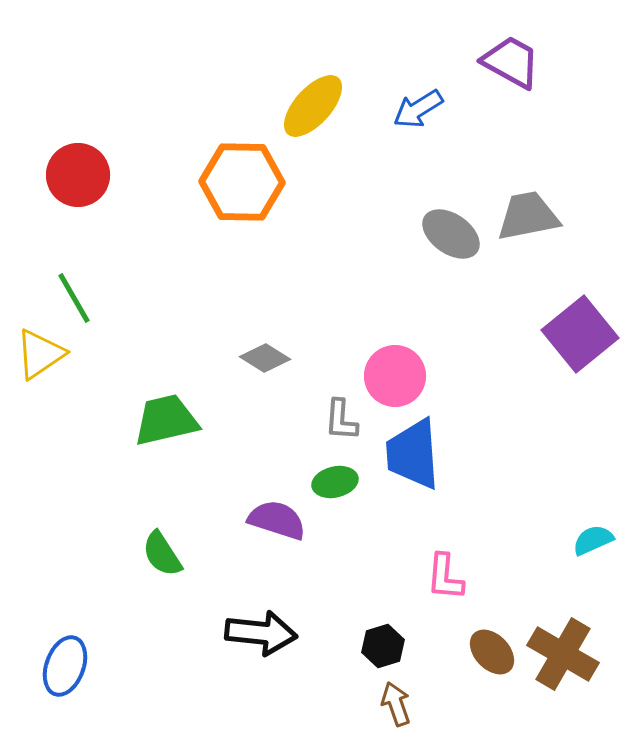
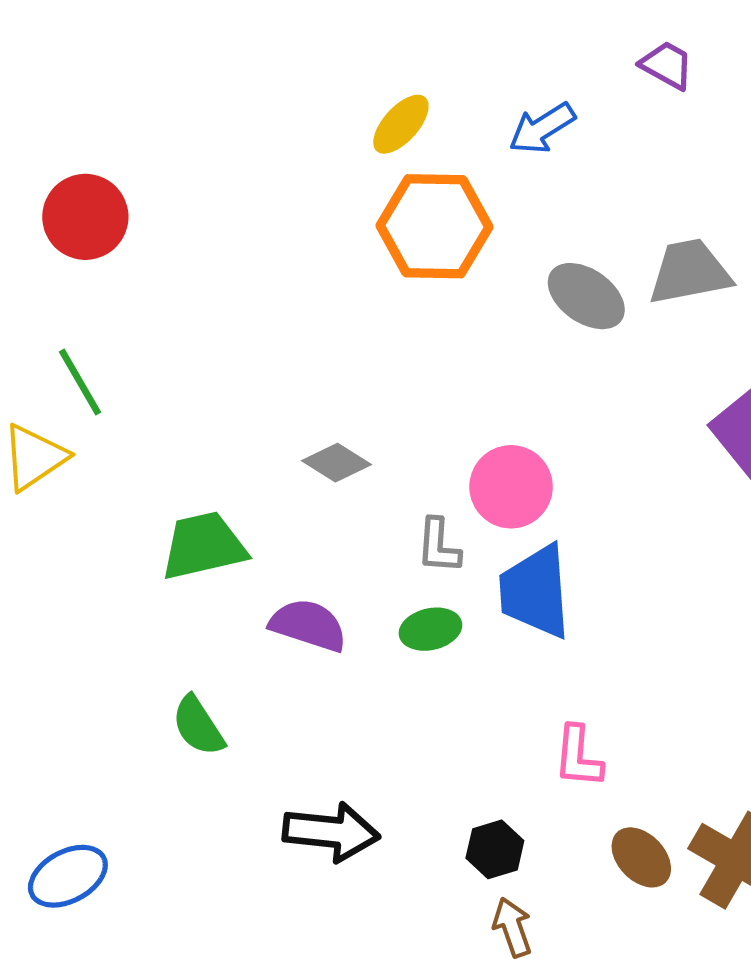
purple trapezoid: (511, 62) -> (667, 65), size x0.7
yellow ellipse: (313, 106) -> (401, 124), size x0.7
orange hexagon: (242, 182) -> (435, 226), moved
purple semicircle: (277, 520) -> (308, 625), moved
blue ellipse: (65, 666) -> (68, 876), turned 42

